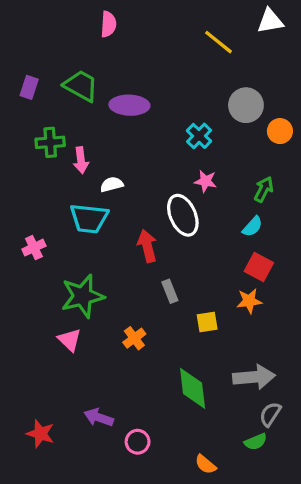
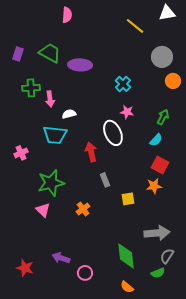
gray circle: (246, 105) -> (162, 57), moved
green diamond: (193, 388) -> (126, 256), moved

